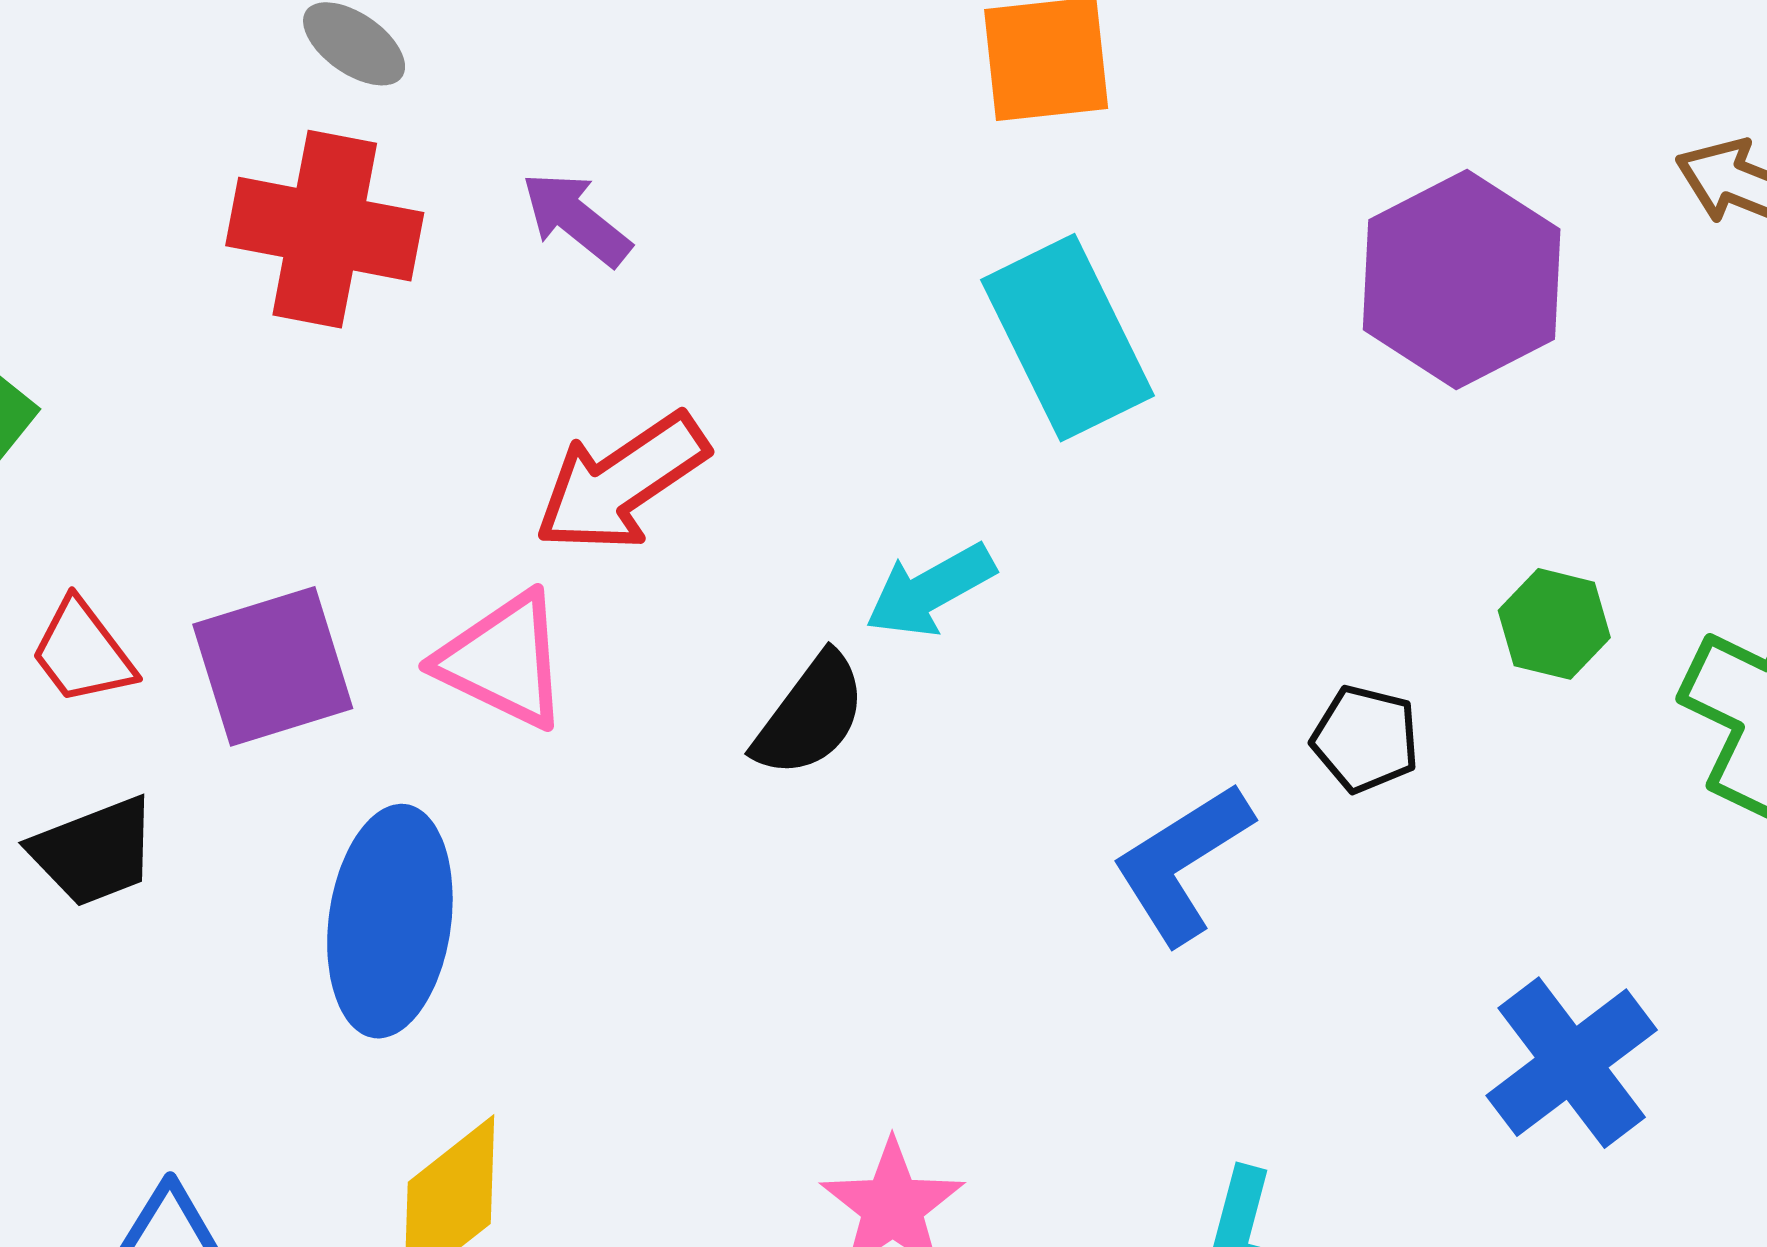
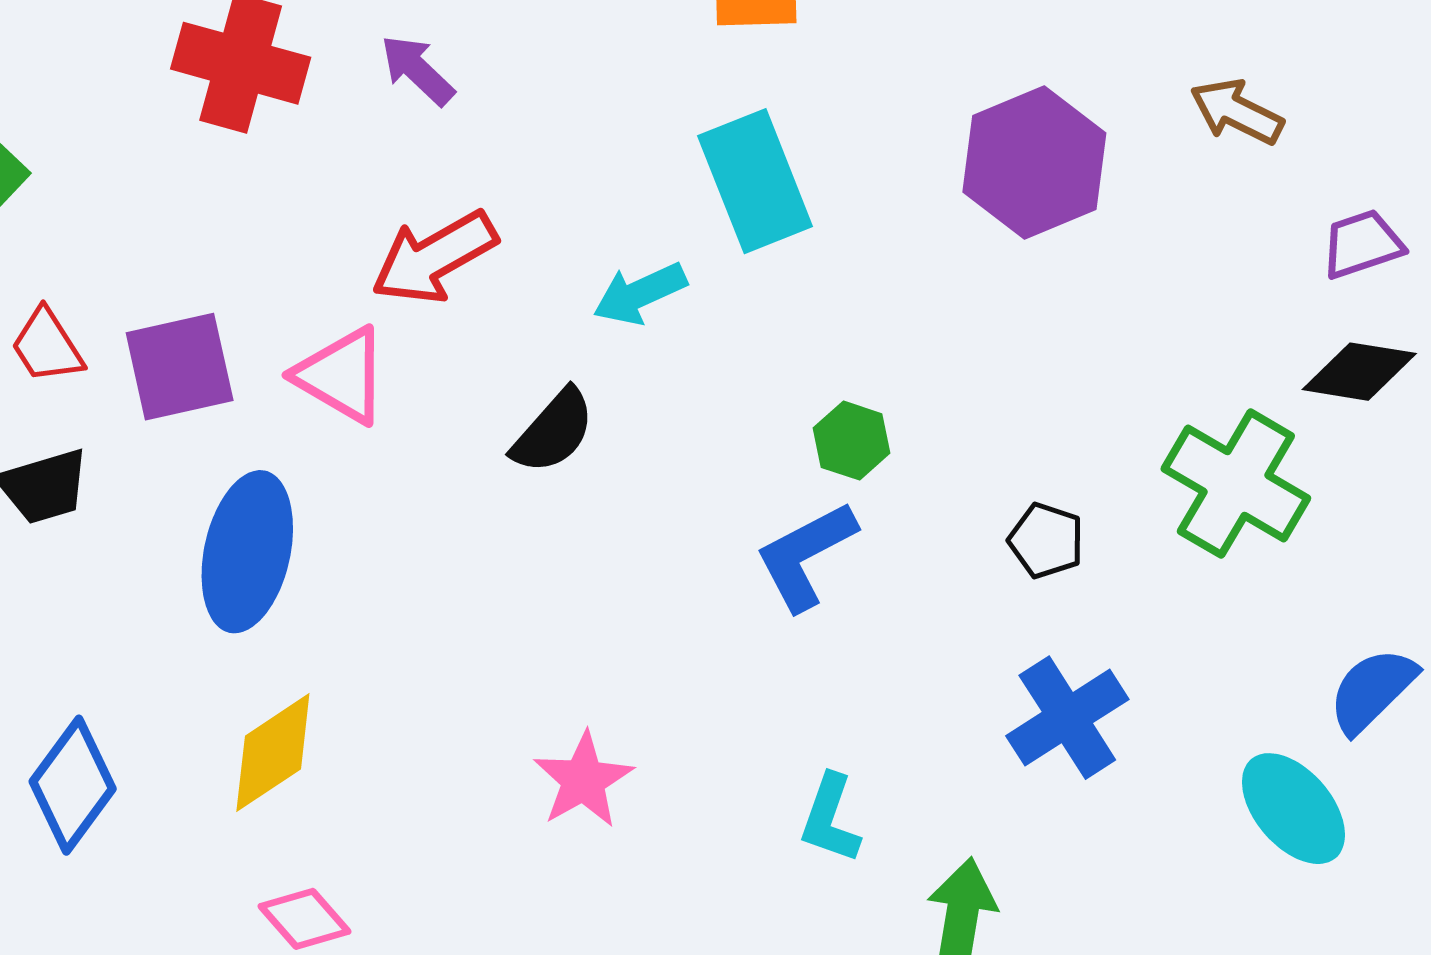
cyan arrow: (930, 590) -> (640, 294), moved
green hexagon: (1554, 624) -> (852, 441), moved
black pentagon: (1365, 739) -> (1046, 541), moved

